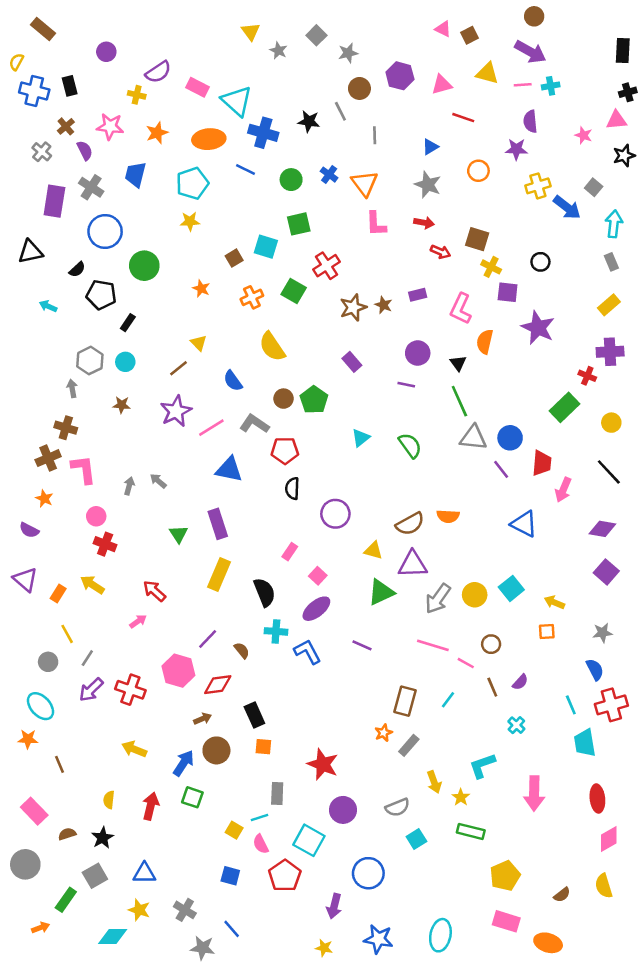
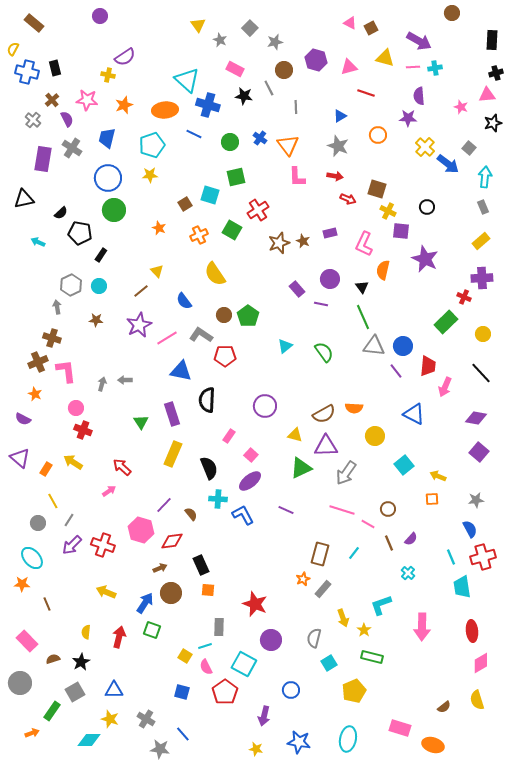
brown circle: (534, 16) -> (452, 13), moved
purple circle: (106, 52) -> (100, 16), moved
pink rectangle: (197, 87) -> (235, 69), moved
yellow cross: (538, 186) -> (425, 147), turned -30
blue circle: (105, 231) -> (108, 178), moved
purple rectangle: (352, 362) -> (297, 289), moved
gray arrow: (158, 481) -> (125, 380), turned -40
black semicircle: (292, 488) -> (207, 400), moved, size x1.4
yellow circle: (475, 595) -> (375, 436), moved
gray semicircle: (397, 807) -> (314, 638), turned 126
blue circle: (368, 873) -> (291, 690), size x0.7
yellow pentagon: (505, 876) -> (354, 691), moved

